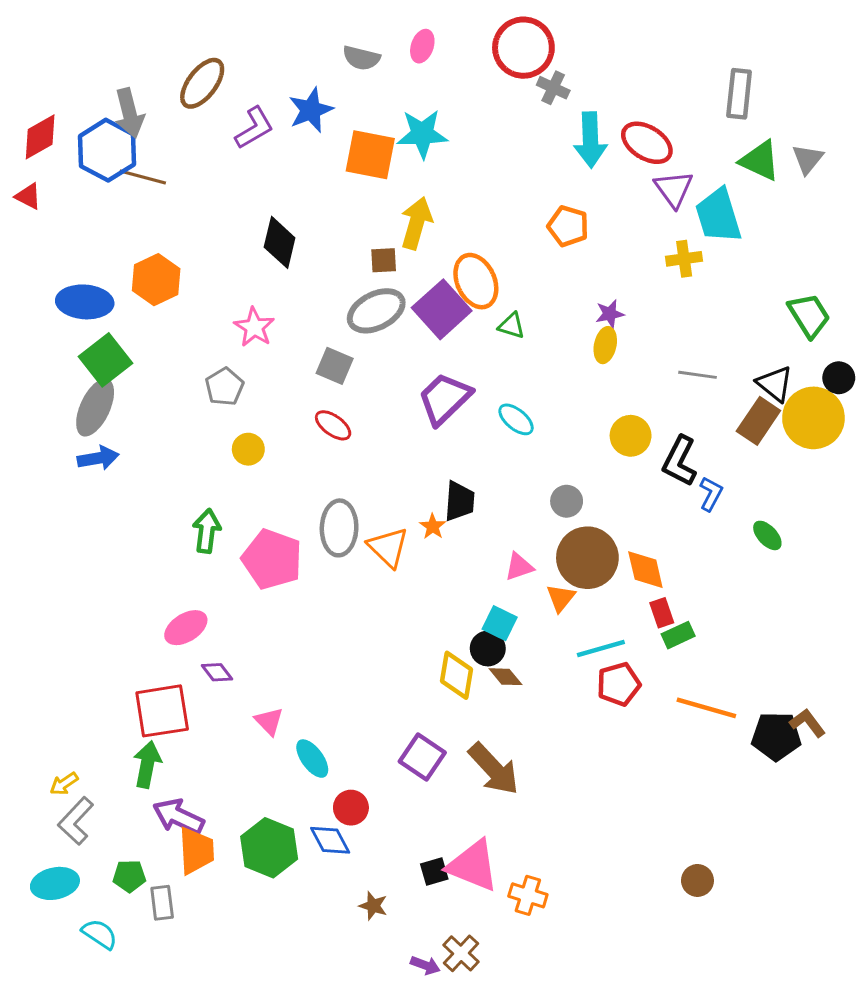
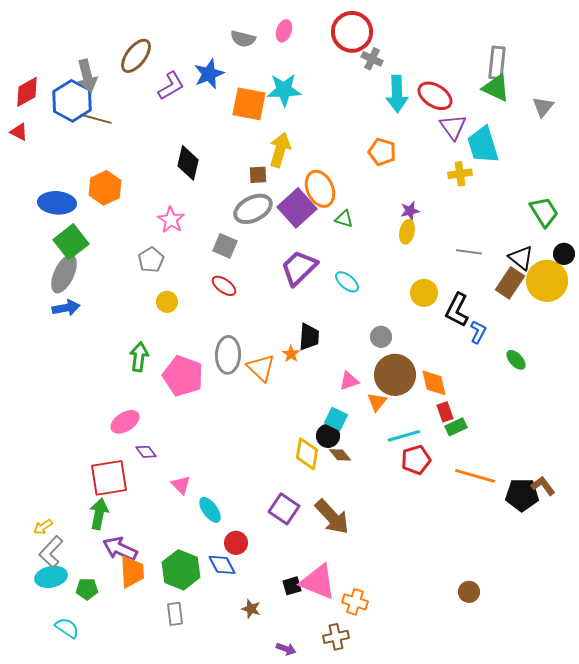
green triangle: (760, 161) -> (496, 88), moved
cyan ellipse: (55, 883) -> (51, 577), moved
gray rectangle: (162, 903) -> (175, 614), moved
brown cross: (461, 953) -> (336, 637), moved, turned 35

